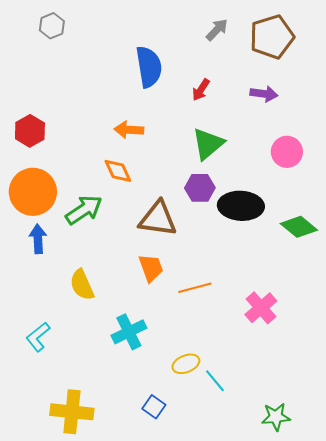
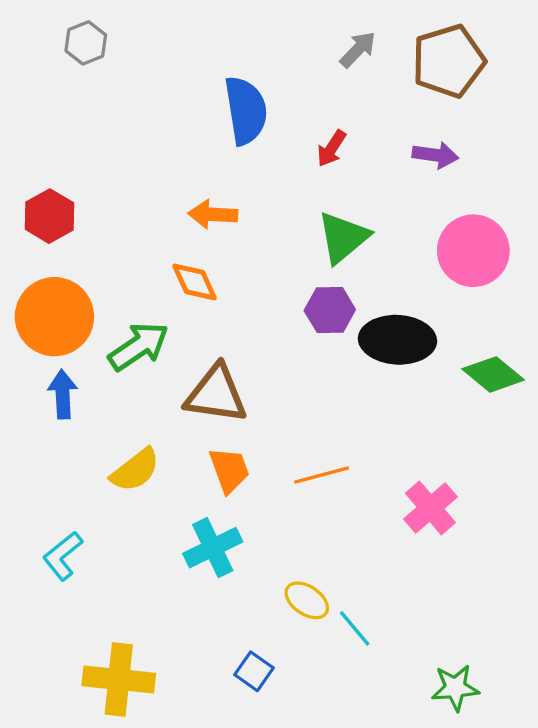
pink circle: (287, 152) -> (473, 251), size x1.4
brown triangle: (158, 219) -> (216, 394), moved
orange trapezoid: (151, 268) -> (229, 470), moved
yellow semicircle: (82, 285) -> (135, 470), turned -104
yellow ellipse: (186, 364) -> (307, 600), turned 56

